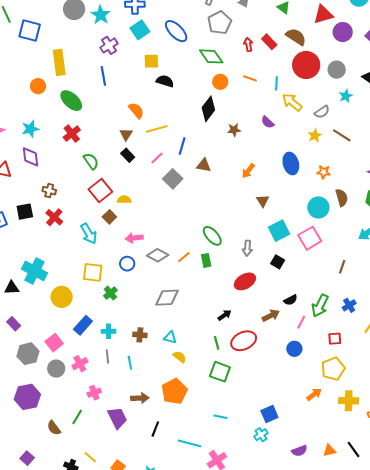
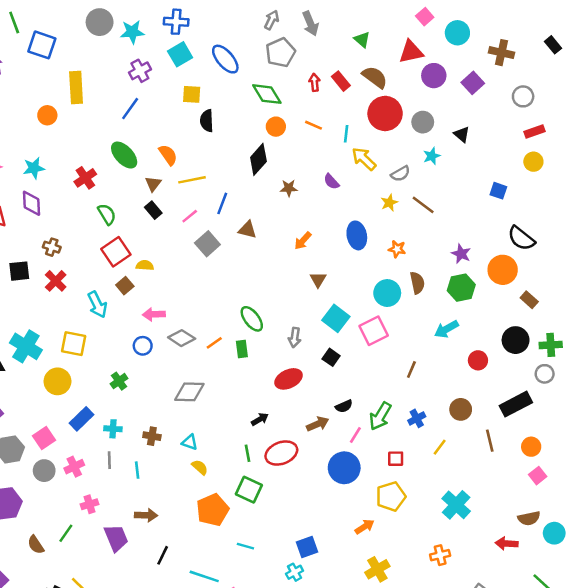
cyan star: (101, 15) -> (132, 32), turned 30
blue line: (103, 76) -> (130, 109), turned 42
black semicircle: (165, 81) -> (207, 121), turned -114
green ellipse: (71, 101) -> (124, 155), moved
cyan square: (279, 231) -> (336, 318), turned -30
yellow square: (93, 272) -> (74, 344), moved
blue circle: (294, 349) -> (344, 468), size x1.6
orange pentagon: (174, 391) -> (213, 510), moved
yellow cross: (349, 401) -> (377, 569), moved, turned -36

